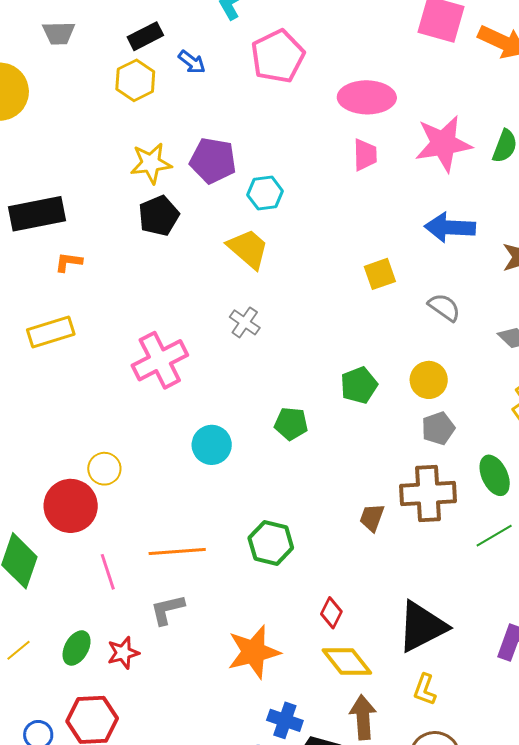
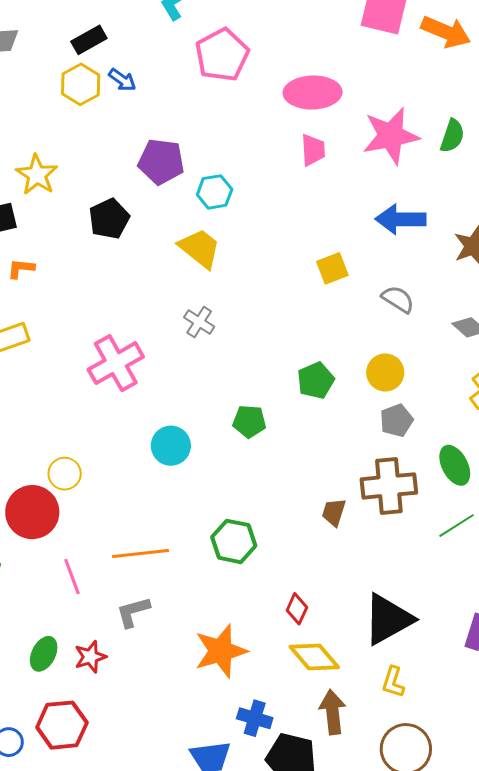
blue arrow: (192, 62) -> (122, 80), moved
yellow star: (151, 163) -> (37, 175), moved, turned -30

